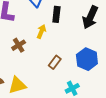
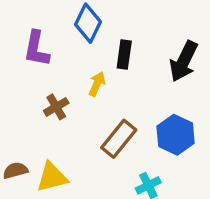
brown rectangle: (55, 62) -> (119, 139), size x1.5

